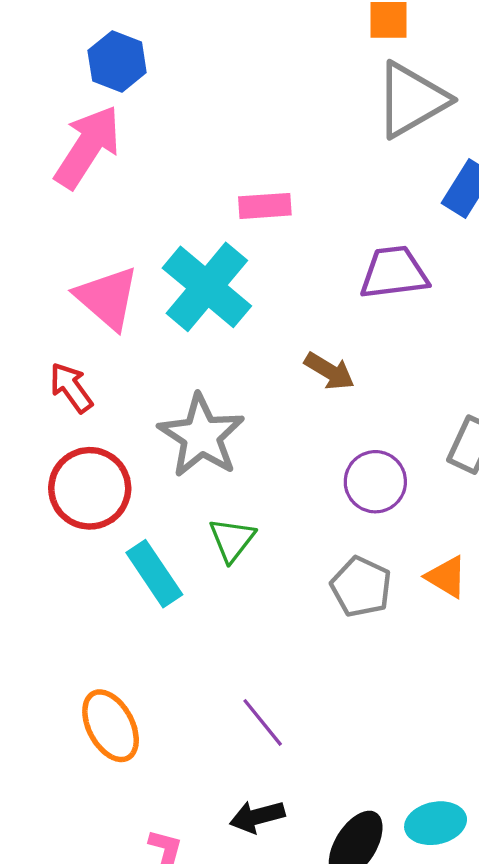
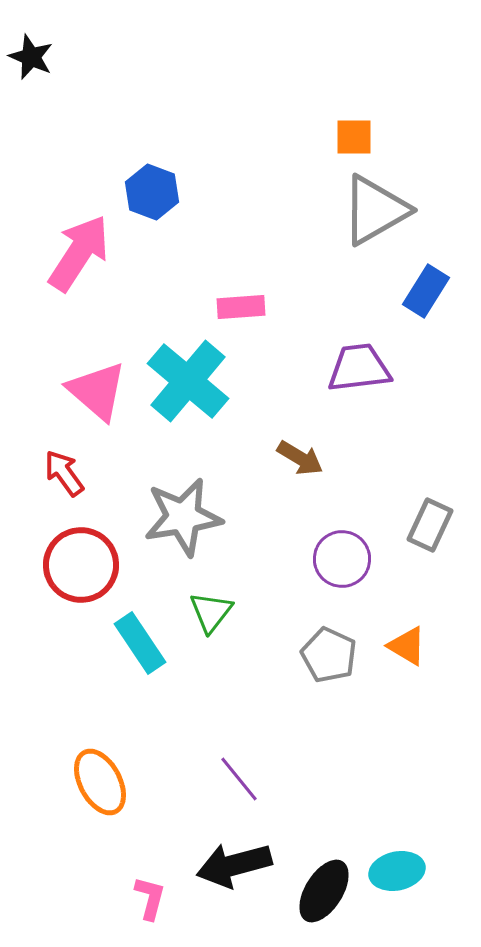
blue hexagon: (117, 62) -> (152, 192), moved
gray star: (201, 436) -> (183, 517), turned 30
black arrow: (257, 817) -> (234, 865), size x1.5

